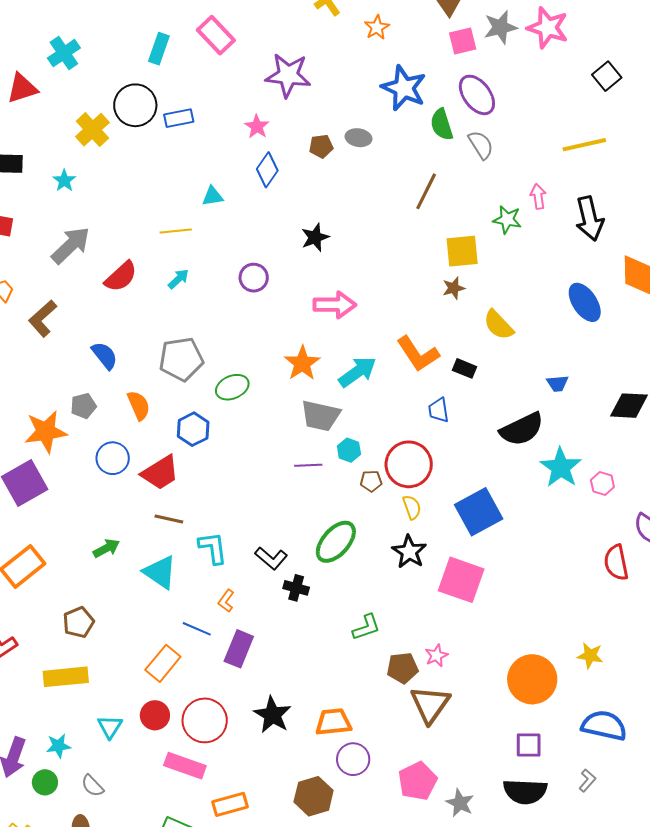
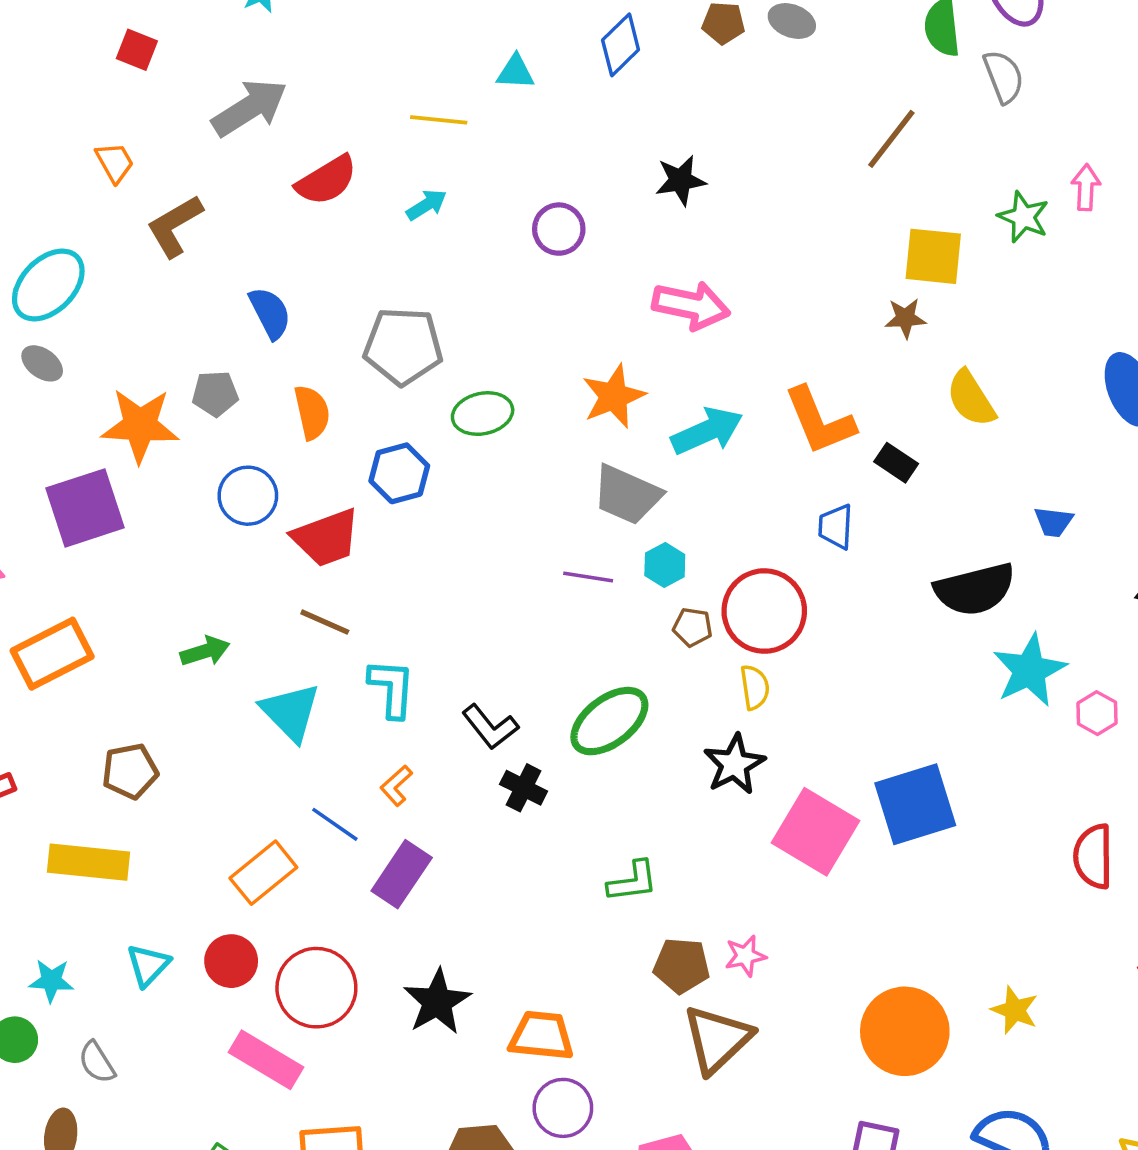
blue square: (479, 512) -> (915, 804), moved

